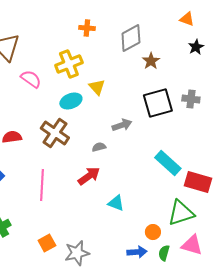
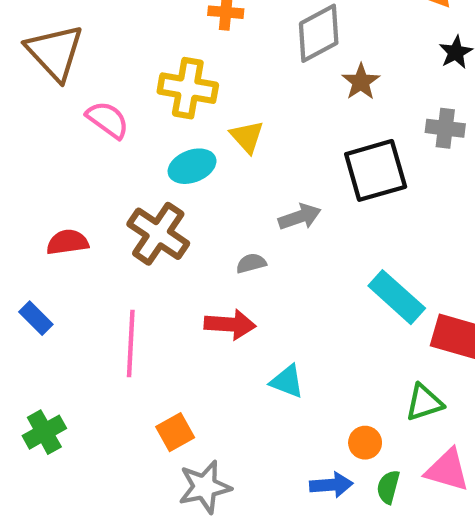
yellow cross: (69, 64) -> (188, 88), turned 32
gray cross: (191, 99) -> (445, 128), moved
red arrow: (89, 176) -> (230, 324), turned 40
green triangle: (181, 213) -> (424, 403), size x0.7
orange square: (47, 243) -> (175, 432), moved

